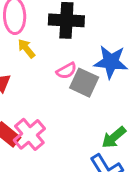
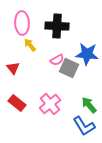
pink cross: (29, 134) -> (50, 104), moved
green arrow: (114, 137) -> (89, 105), turned 90

